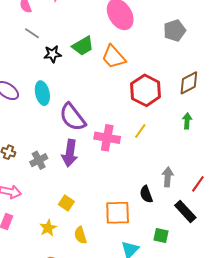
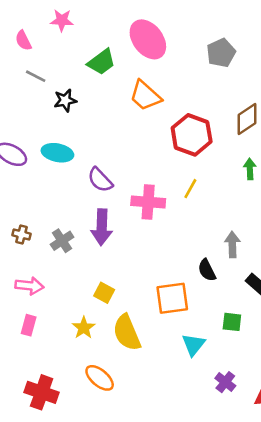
green trapezoid: (83, 46) -> (101, 62), moved
cyan ellipse: (42, 93) -> (57, 153), turned -60
purple semicircle: (73, 117) -> (100, 180), size x0.7
yellow semicircle: (80, 235) -> (127, 333), size x1.6

